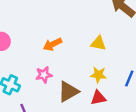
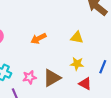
pink star: (44, 75) -> (30, 77), moved
red triangle: (98, 98) -> (85, 84), moved, turned 40

